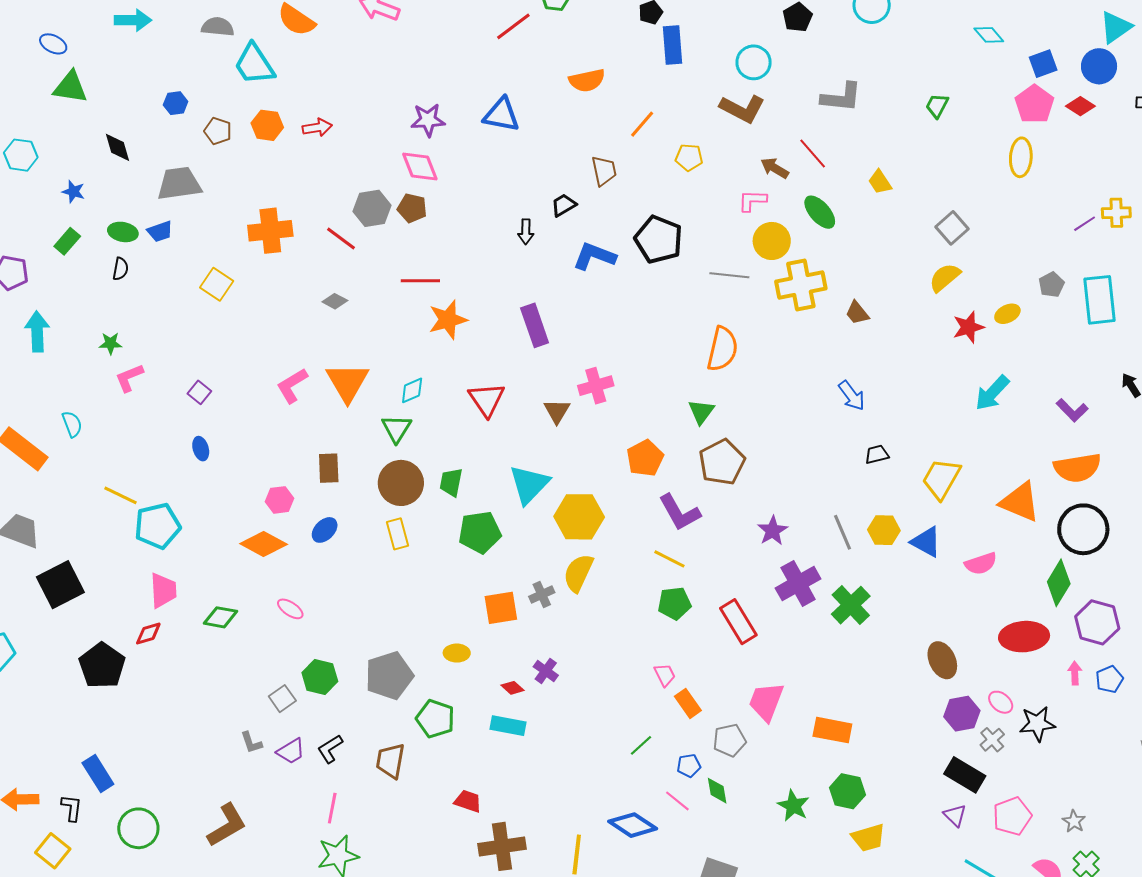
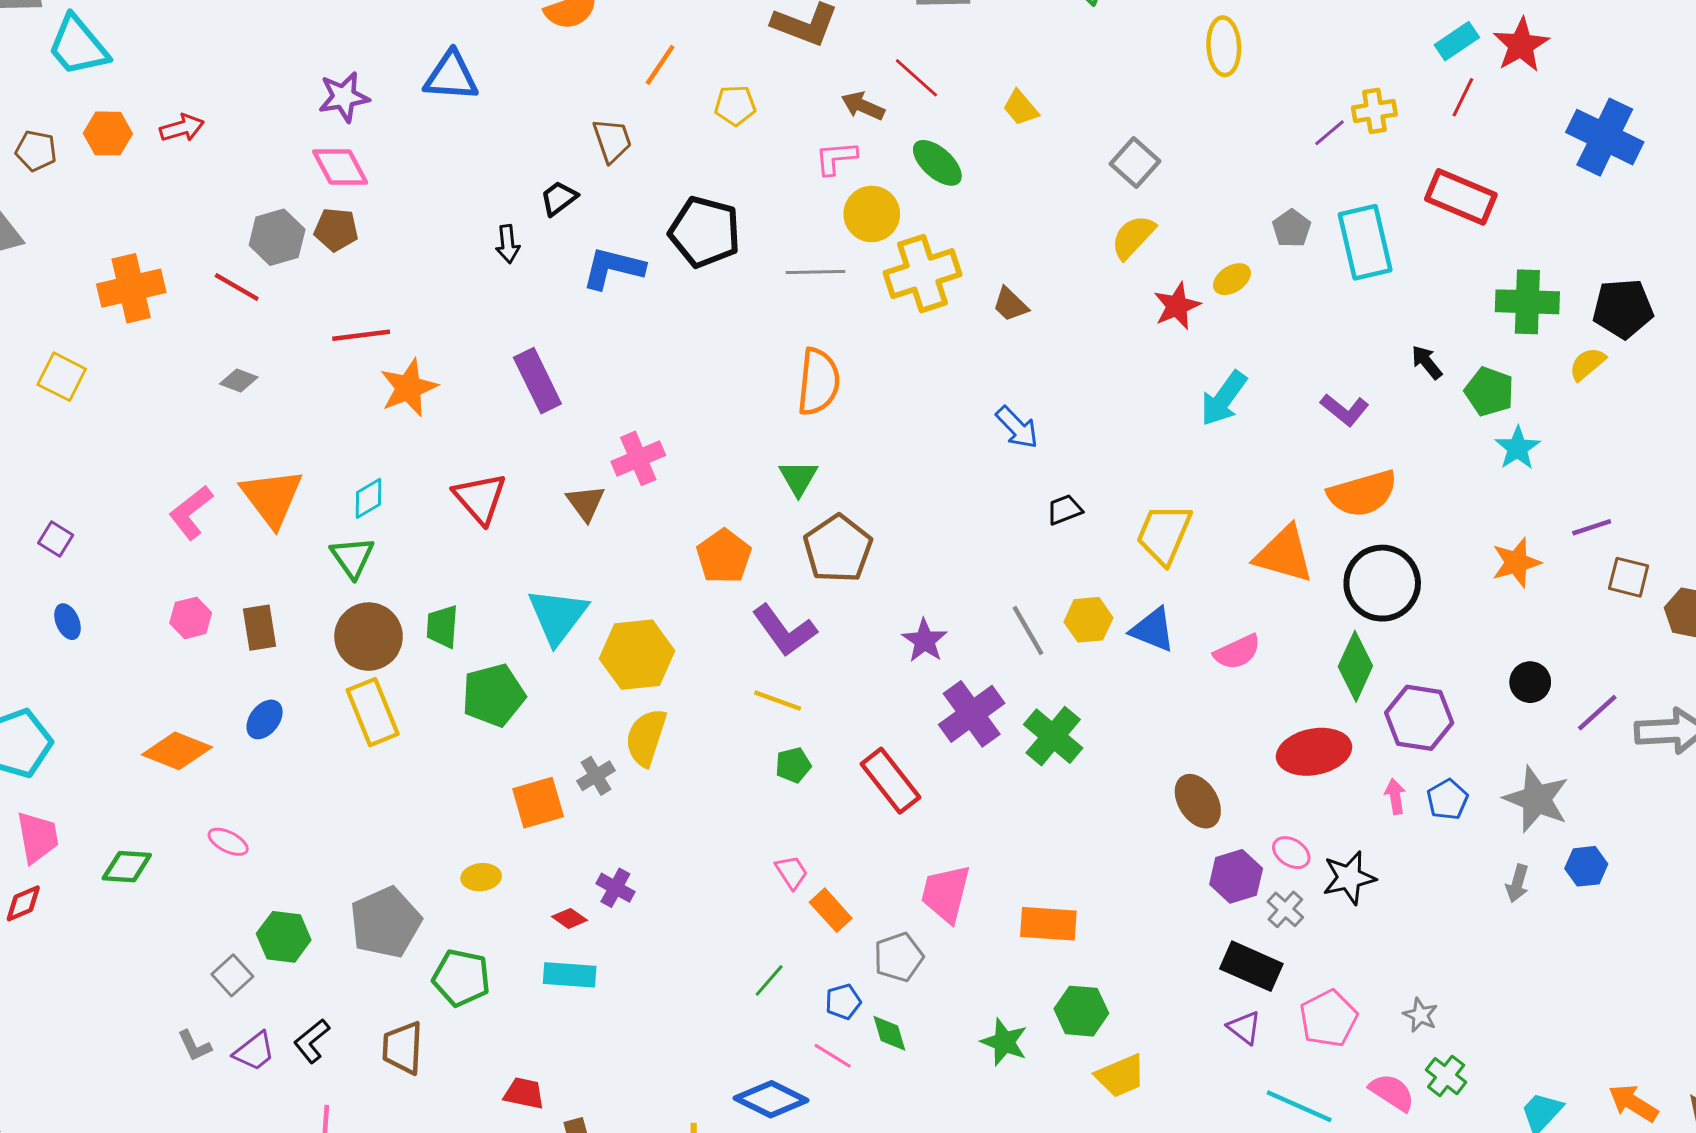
pink hexagon: (279, 500) -> (191, 618), moved
yellow rectangle: (397, 534) -> (373, 712), size x1.4
green pentagon: (674, 603) -> (793, 765), size x0.7

